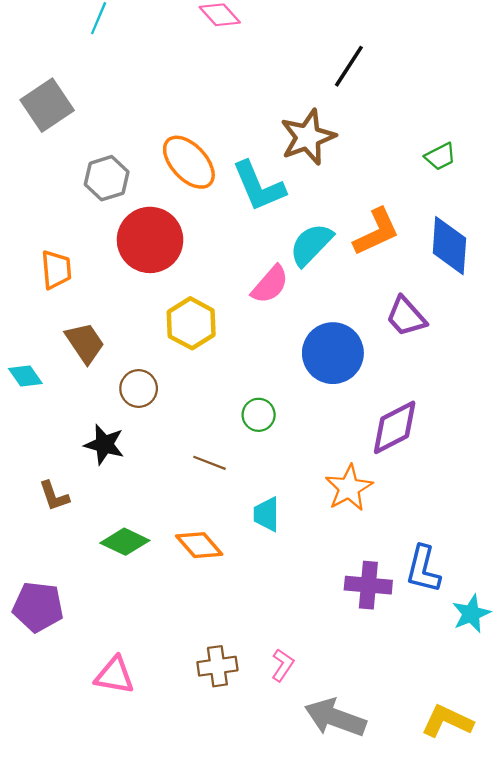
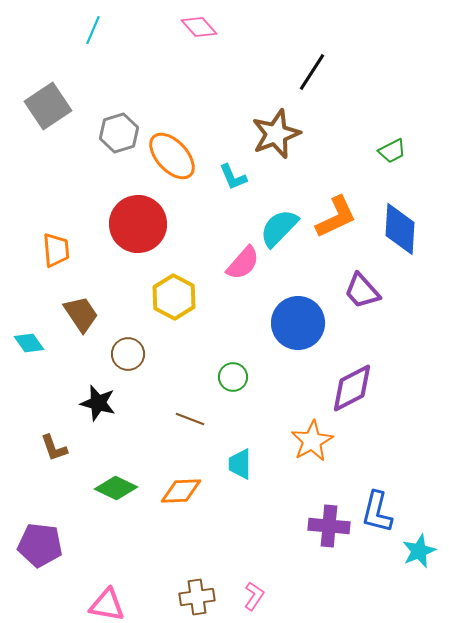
gray hexagon: (107, 178) -> (119, 133), moved
cyan L-shape: (259, 186) -> (233, 177), size x0.6
orange diamond: (199, 545) -> (181, 491), turned -51

